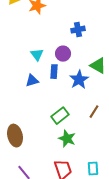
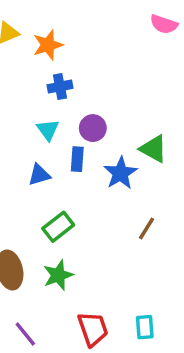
blue cross: (78, 30) -> (60, 87), moved
green rectangle: (60, 116) -> (58, 227), moved
green star: (67, 139) -> (58, 275), moved, turned 30

